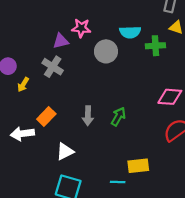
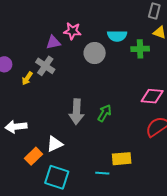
yellow arrow: (23, 85) -> (27, 78), moved
gray arrow: (88, 116) -> (76, 112), size x1.4
orange rectangle: (46, 117) -> (34, 156), moved

